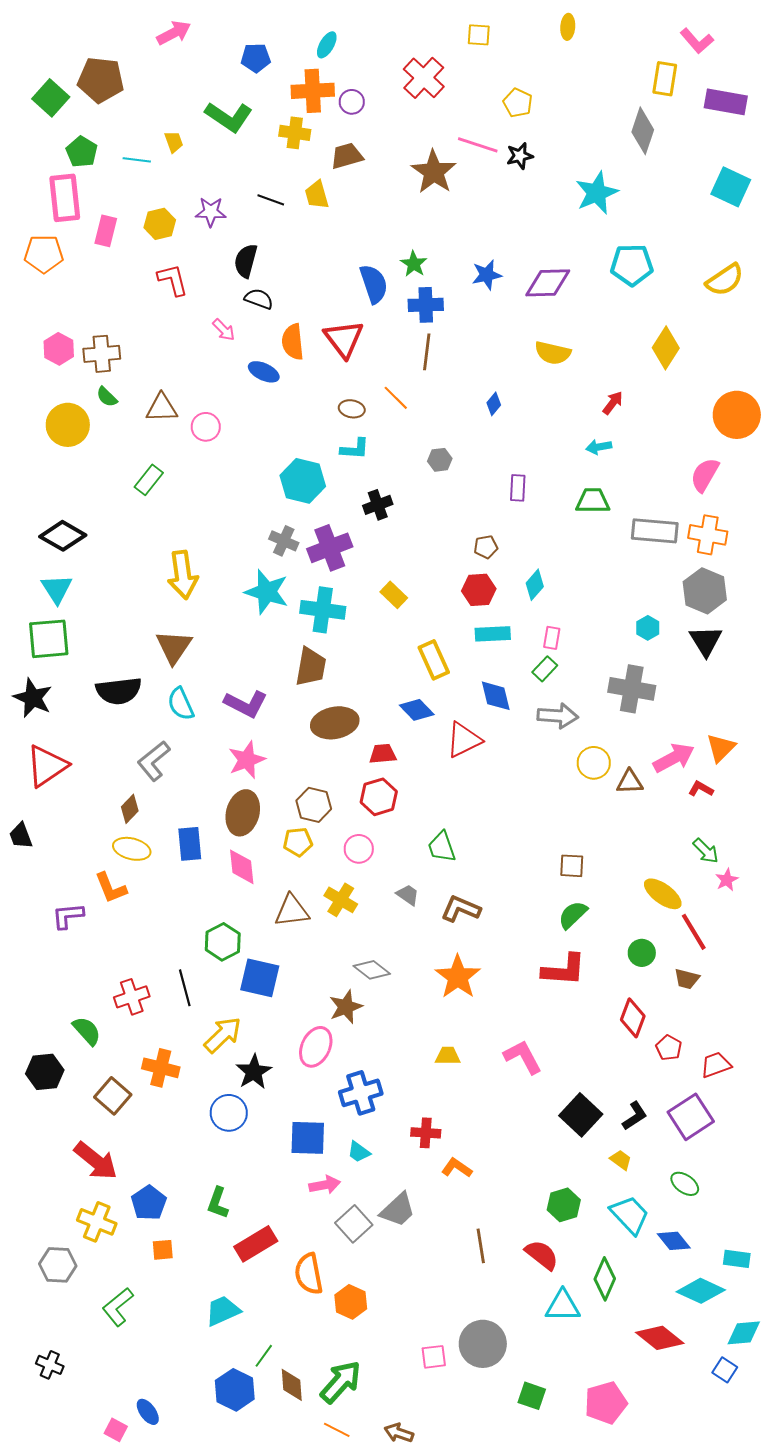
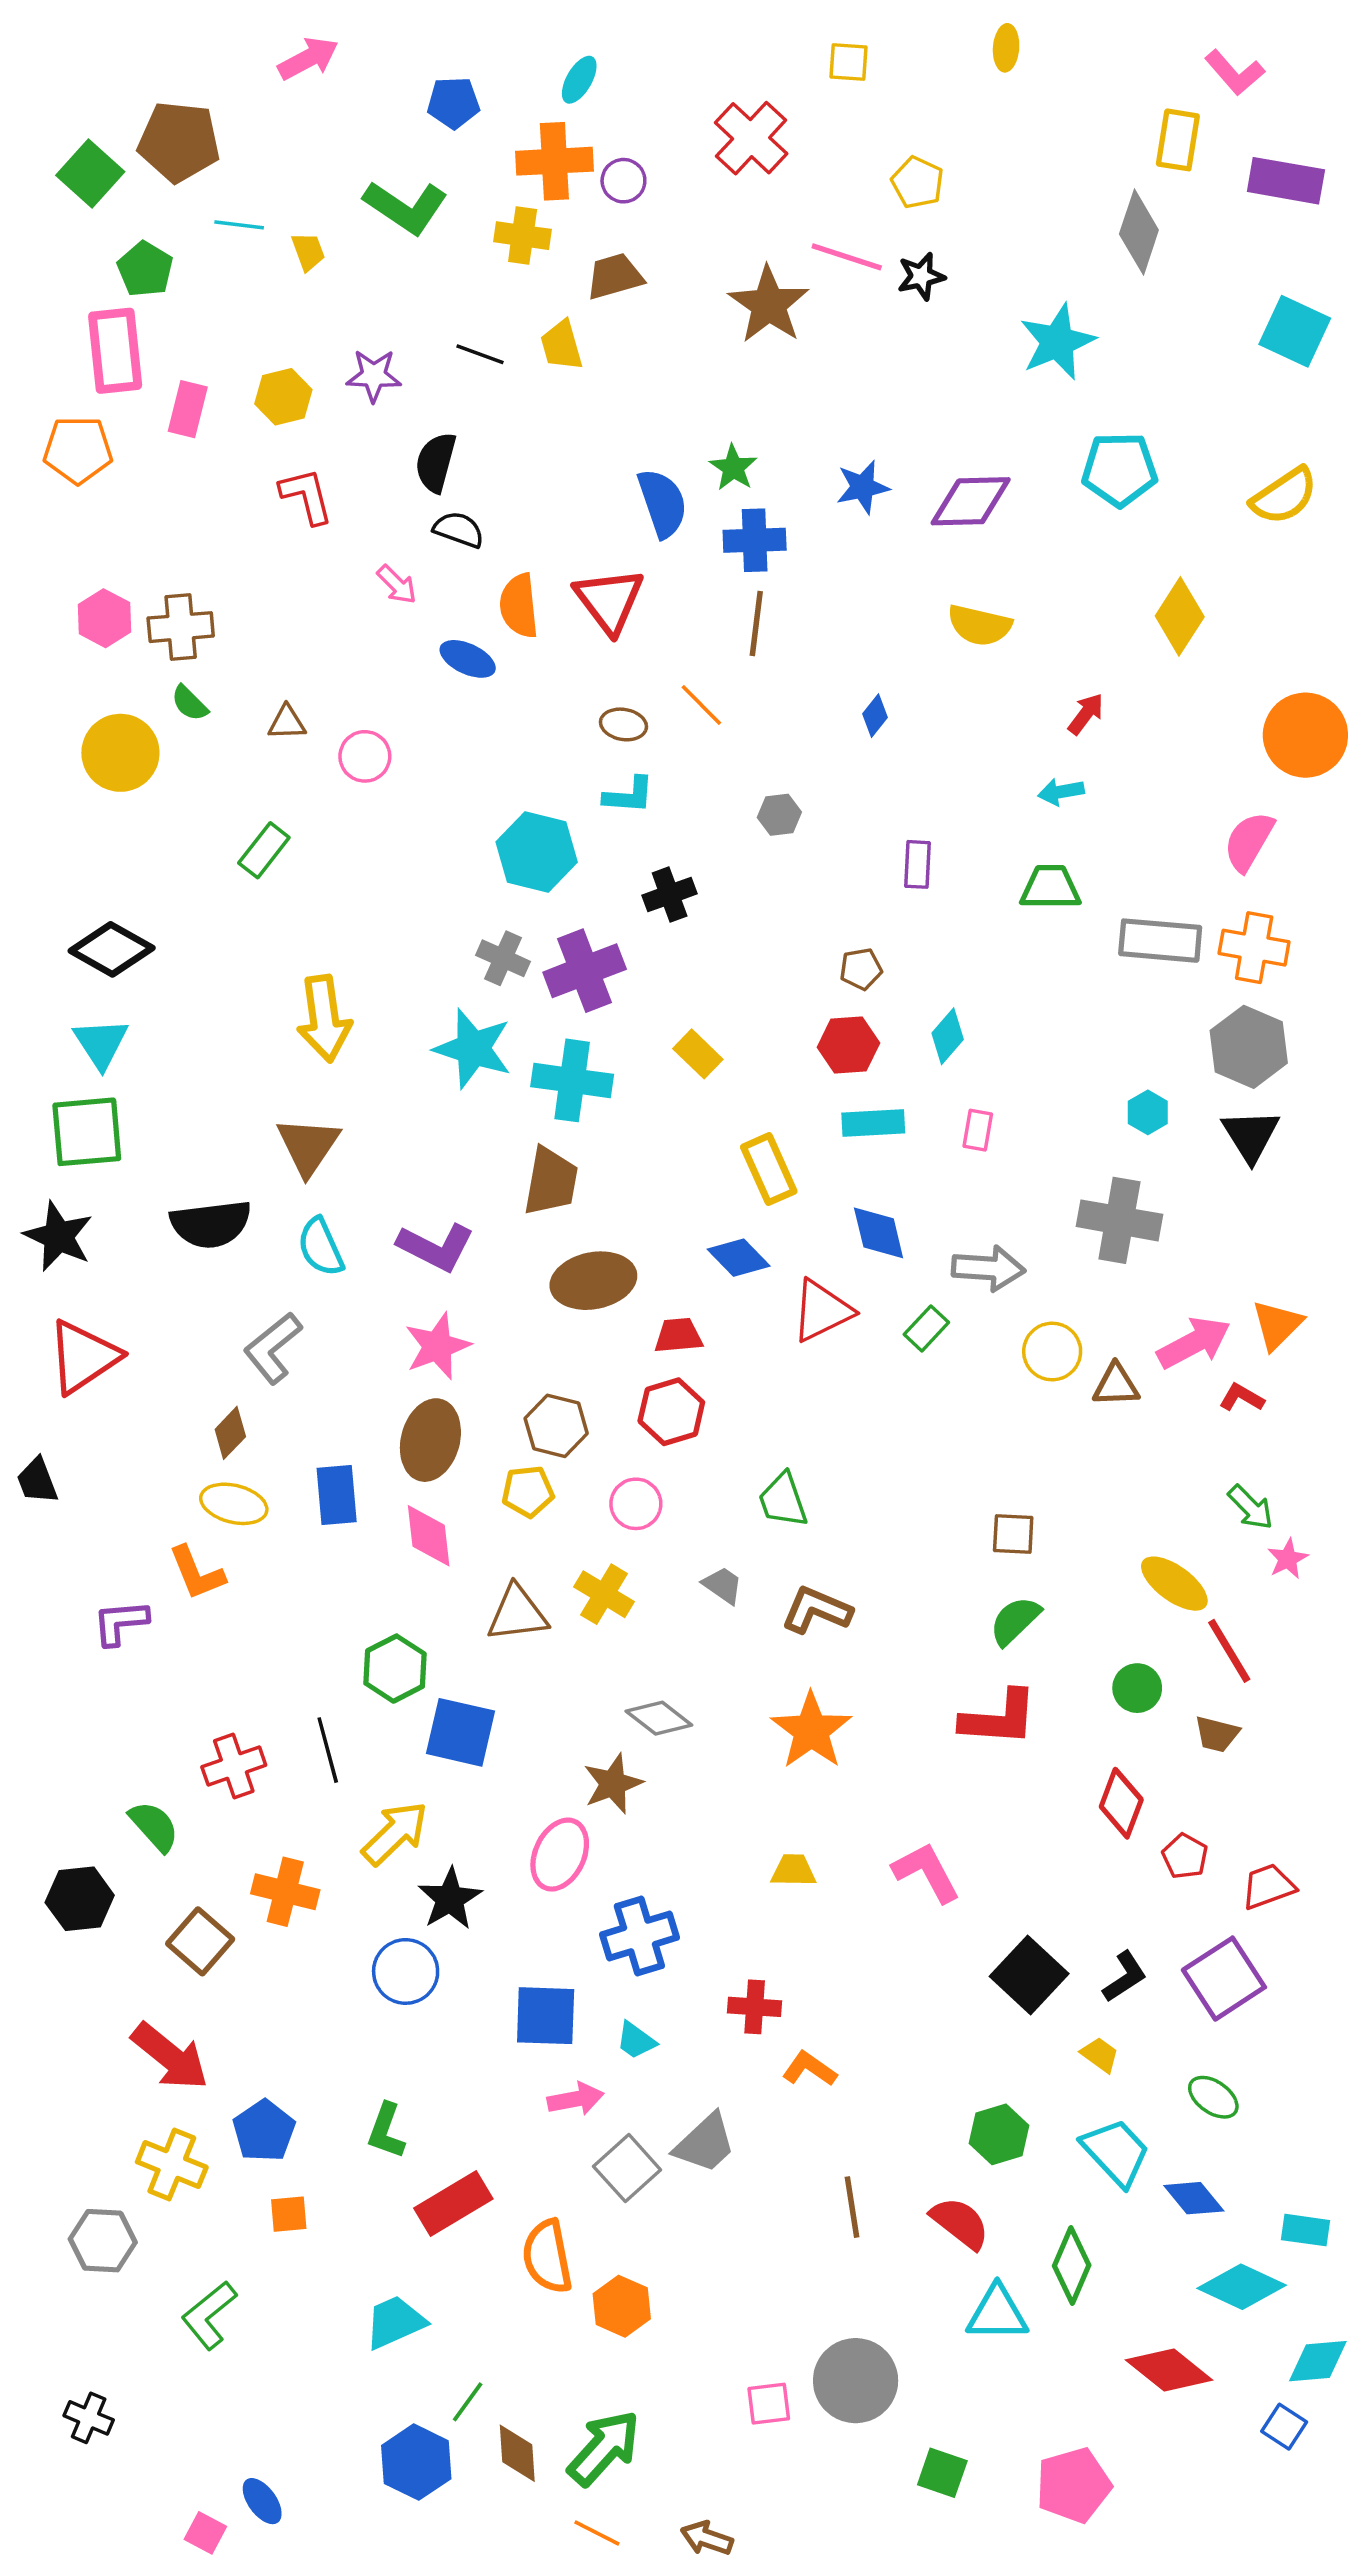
cyan line: (137, 160) -> (239, 225), moved
brown triangle: (162, 408) -> (287, 723), size x0.7
green rectangle: (545, 669) -> (926, 1328), moved

